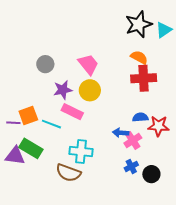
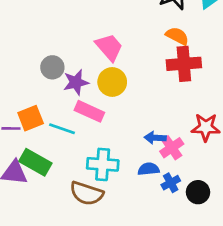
gray circle: (45, 64) -> (52, 67), moved
blue semicircle: (140, 117) -> (149, 169), moved

